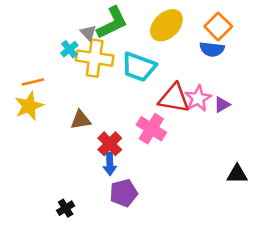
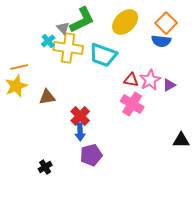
red triangle: (174, 98) -> (131, 80), size x0.6
brown triangle: (81, 120) -> (47, 97), moved
pink cross: (151, 129) -> (132, 104), moved

